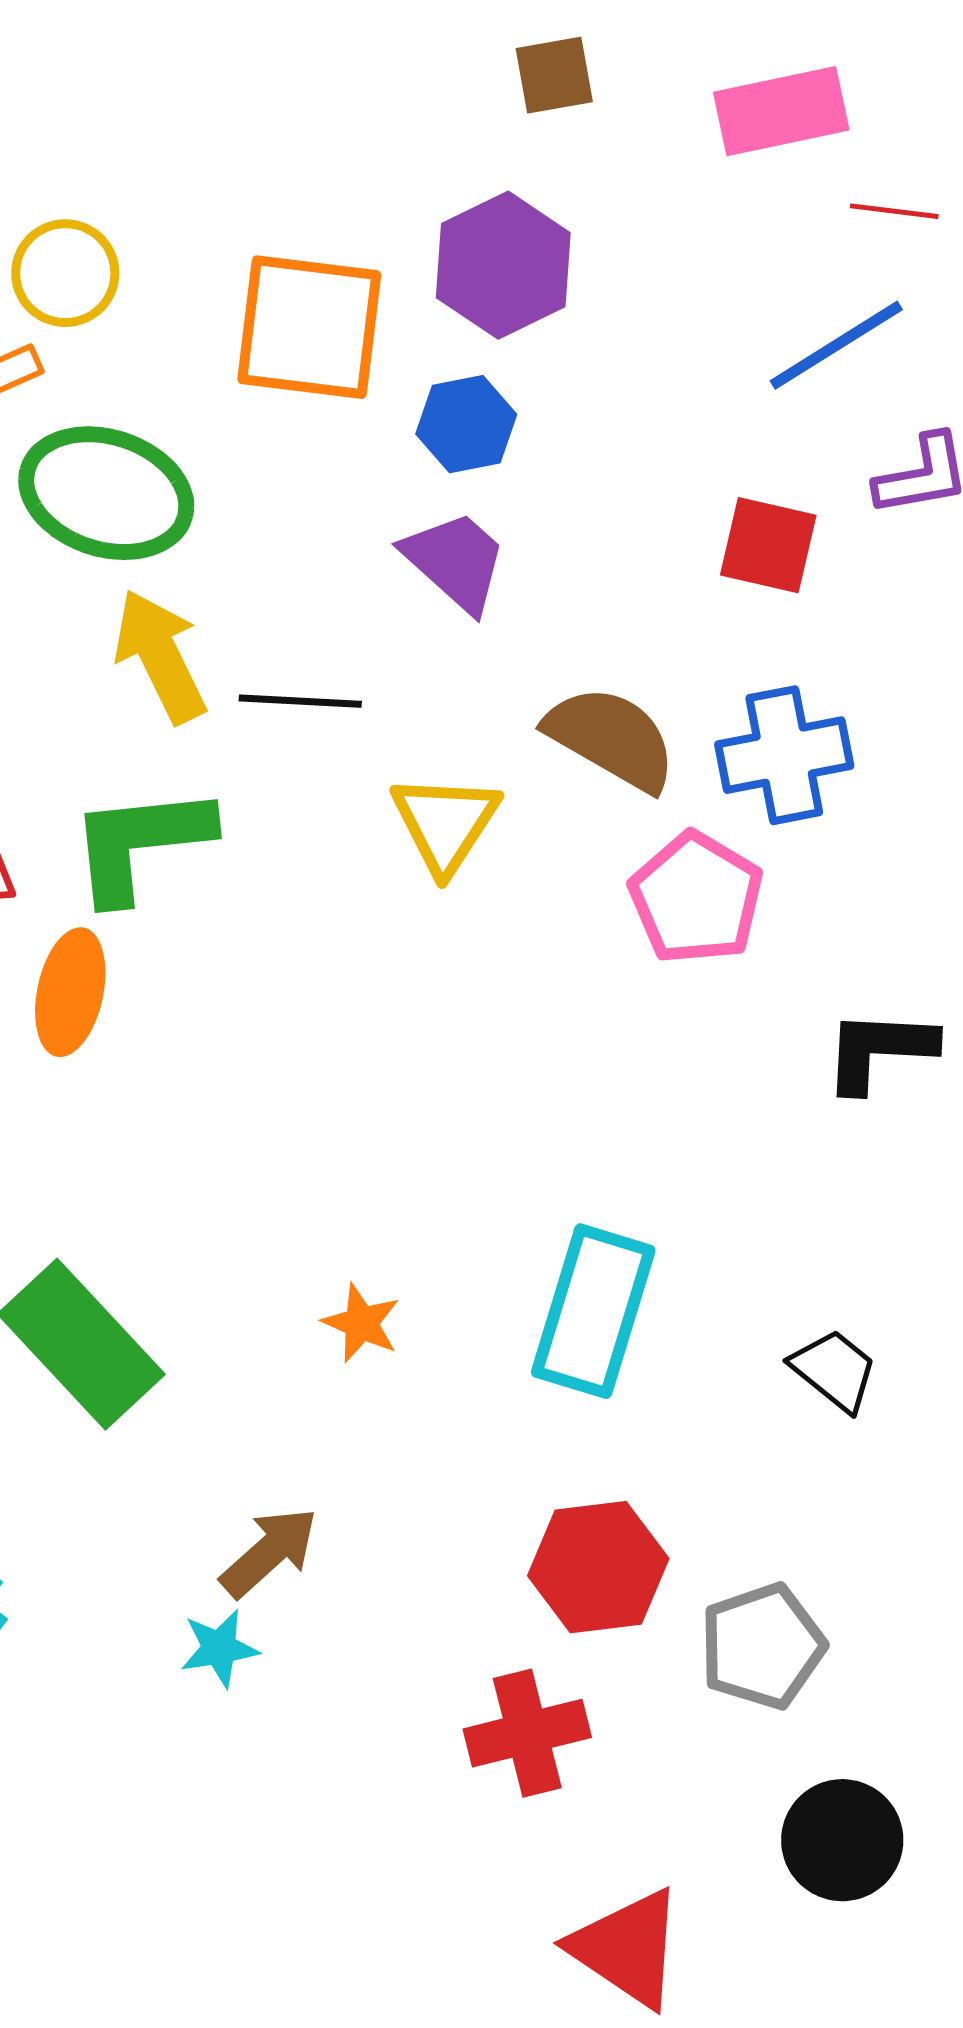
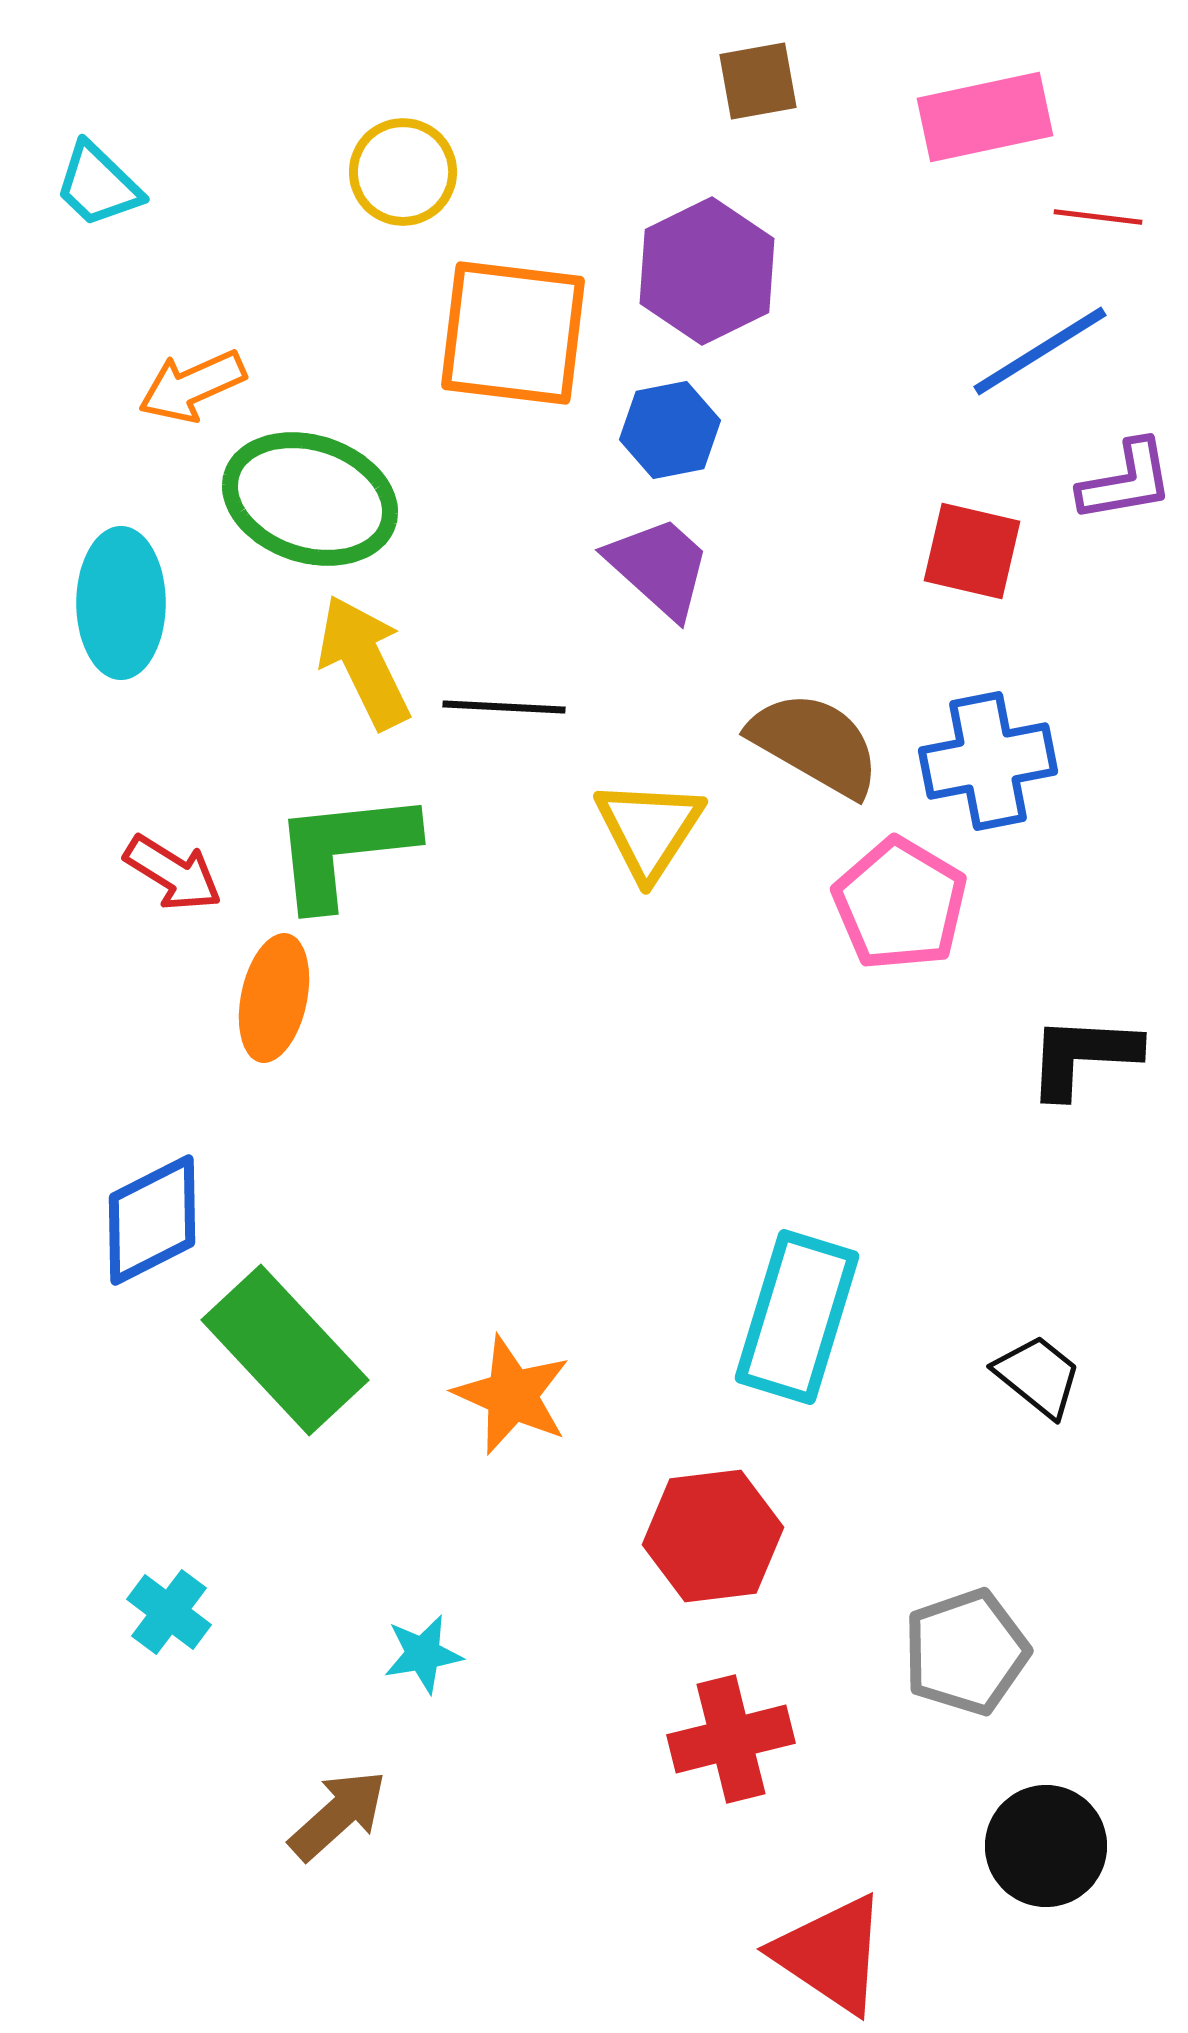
yellow circle: (65, 273) -> (403, 172), moved
orange star: (361, 1323) -> (512, 1395), moved, size x1.5
brown arrow: (269, 1552) -> (338, 1815), moved
red hexagon: (598, 1567) -> (713, 1536), moved

